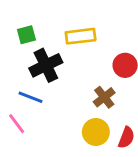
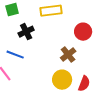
black cross: (46, 65) -> (26, 32), size x0.7

